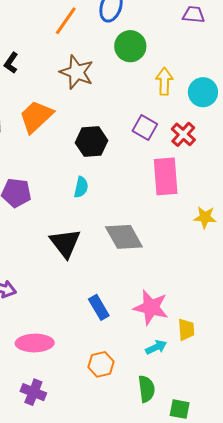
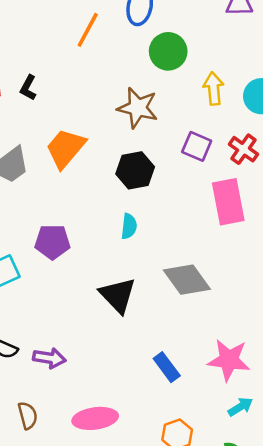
brown star: (77, 72) -> (138, 108), moved

